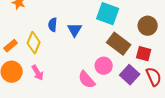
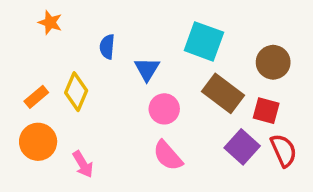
blue semicircle: (53, 25) -> (107, 47), moved
pink circle: (104, 66) -> (164, 109), moved
pink arrow: (38, 73) -> (83, 164), moved

